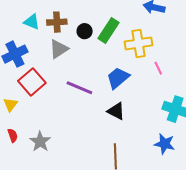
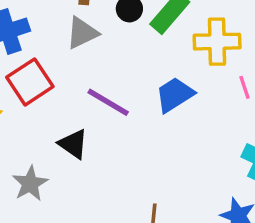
black triangle: (116, 111) -> (73, 144), moved

